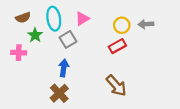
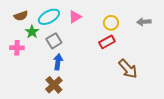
cyan ellipse: (54, 19) -> (49, 17), turned 70
gray arrow: (146, 24) -> (144, 22), moved
gray square: (68, 39) -> (54, 41), moved
brown arrow: (116, 86) -> (128, 69), moved

